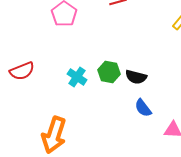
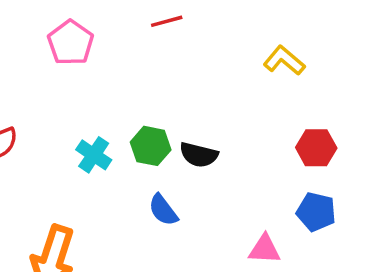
blue semicircle: (143, 108) -> (163, 210), moved

